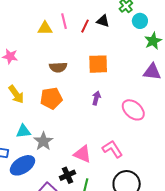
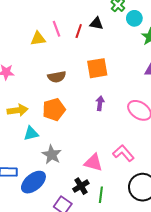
yellow arrow: (16, 94) -> (18, 110), turned -54
cyan triangle: (23, 131) -> (31, 133), moved

